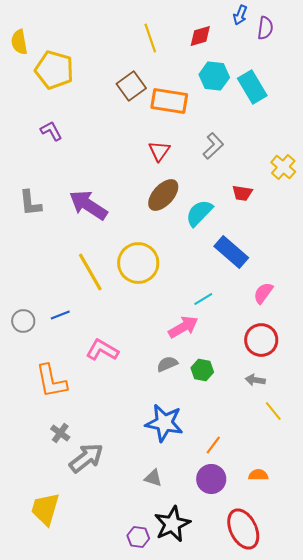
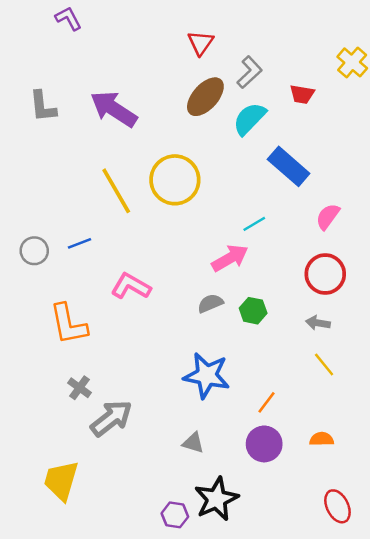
gray L-shape: (213, 146) -> (249, 72), moved
yellow line: (273, 411) -> (324, 364), moved
red ellipse: (243, 529) -> (337, 506), moved, size x0.7

